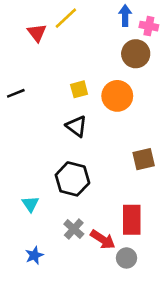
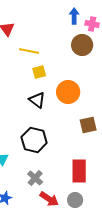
yellow line: (66, 18) -> (29, 51), moved, turned 54
orange circle: (117, 96) -> (68, 92), moved
red arrow: (103, 240) -> (49, 199), moved

